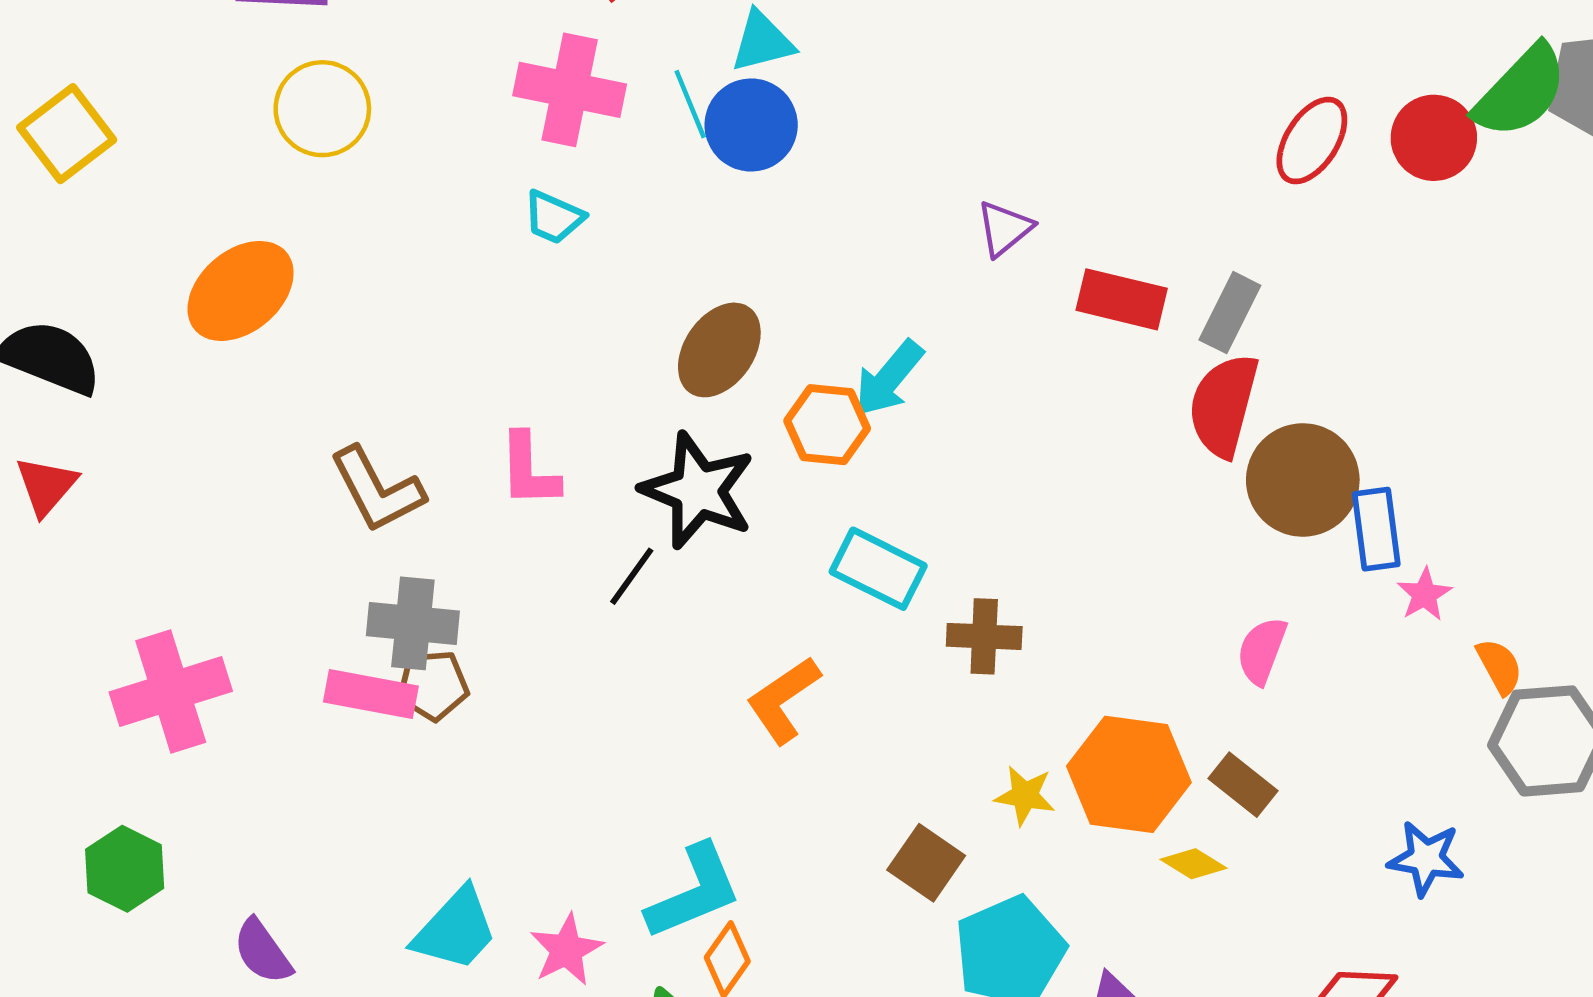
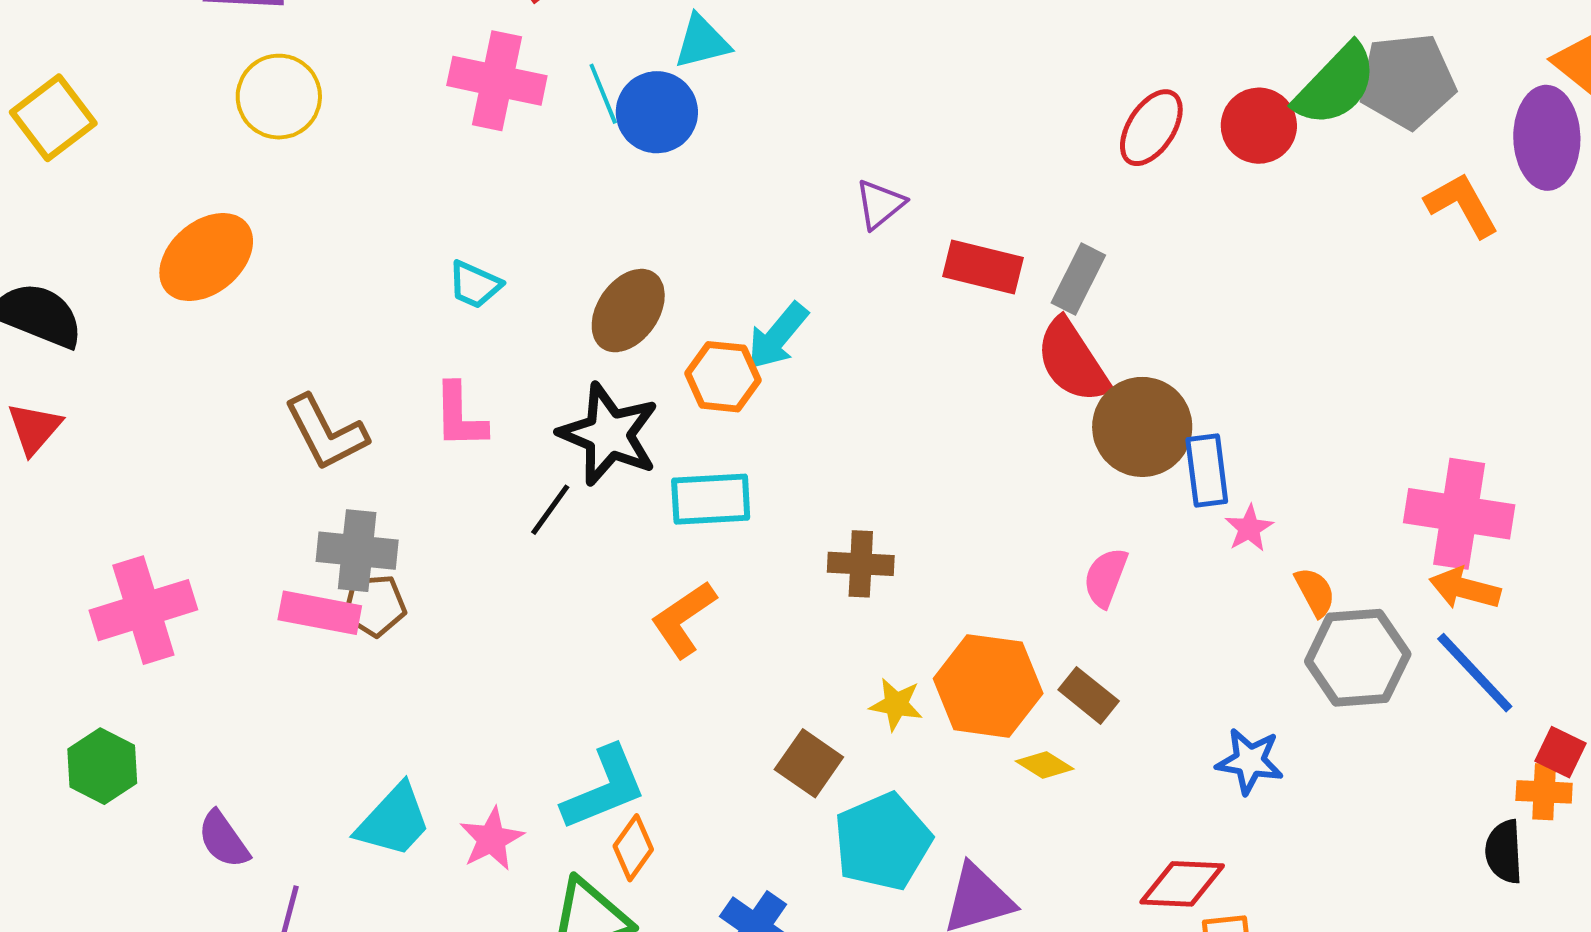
cyan triangle: (762, 42) -> (702, 42), moved
cyan trapezoid: (554, 217) -> (475, 285), moved
red semicircle: (1223, 405) -> (1073, 361), turned -48
cyan rectangle: (878, 569) -> (711, 499), moved, turned -30

